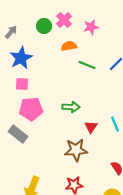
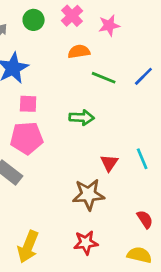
green circle: (44, 26) -> (34, 20), moved
pink square: (22, 84) -> (28, 104), moved
green arrow: (71, 107) -> (82, 118), moved

